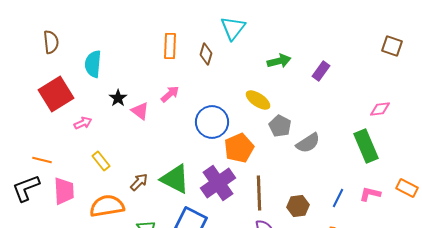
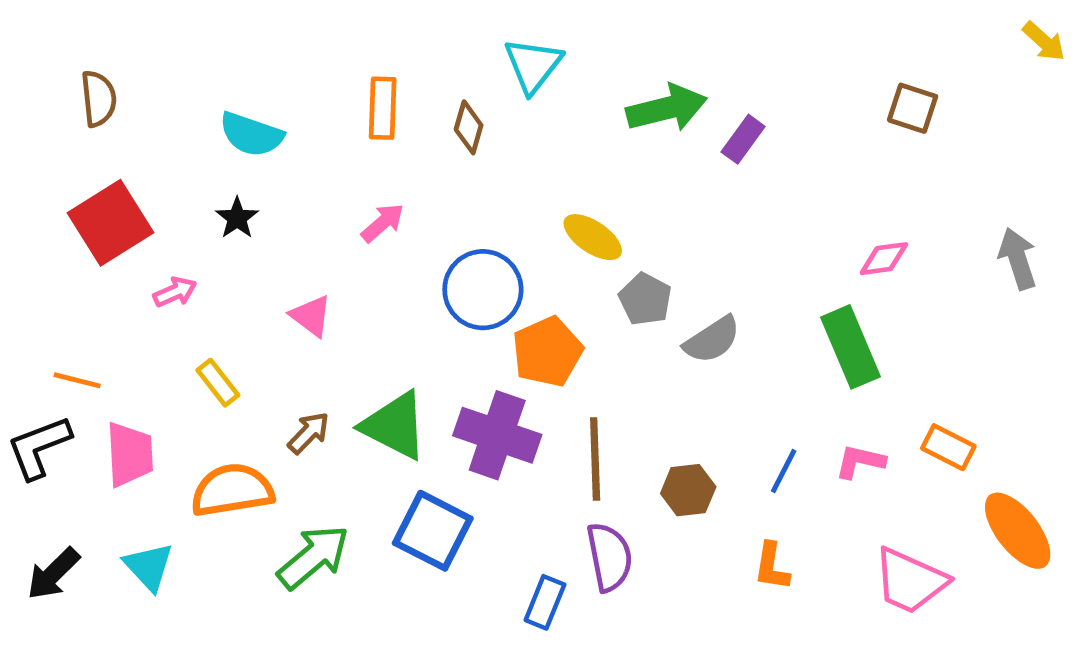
green arrow: (279, 61) -> (667, 108), moved, size x1.4
cyan semicircle: (93, 64) -> (251, 134), moved, turned -76
purple rectangle: (321, 71) -> (743, 139), moved
black star: (118, 98) -> (237, 218), moved
pink triangle: (140, 111) -> (311, 316), moved
purple cross: (218, 183) -> (497, 435), turned -36

